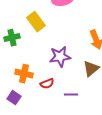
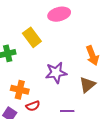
red semicircle: (47, 84) -> (33, 106), moved

